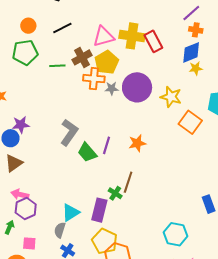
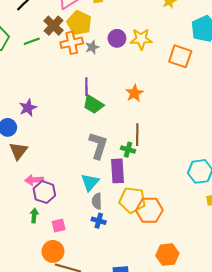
purple circle: (137, 87) -> (117, 38), size x0.6
yellow star: (171, 97) -> (141, 39), moved
purple star: (21, 125) -> (28, 108), moved
gray L-shape: (69, 132) -> (98, 146), moved
purple line: (107, 145) -> (86, 87), moved
green trapezoid: (87, 152) -> (93, 104), moved
gray semicircle: (60, 230) -> (97, 201), moved

